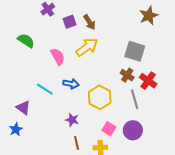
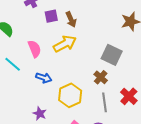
red cross: (148, 81) -> (129, 96), moved
cyan line: (45, 89) -> (13, 64), moved

